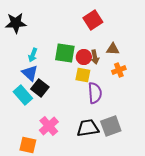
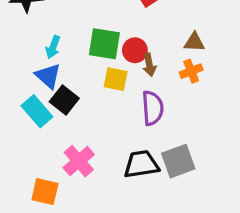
brown triangle: (113, 49) -> (194, 42), moved
brown arrow: (95, 57) -> (149, 65), moved
yellow square: (83, 75) -> (116, 79), moved

